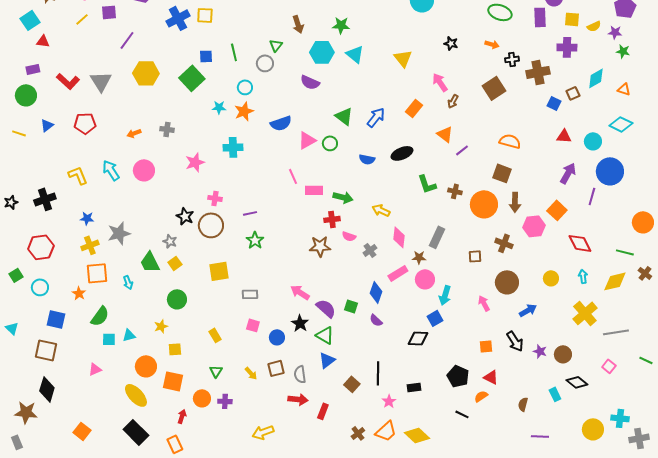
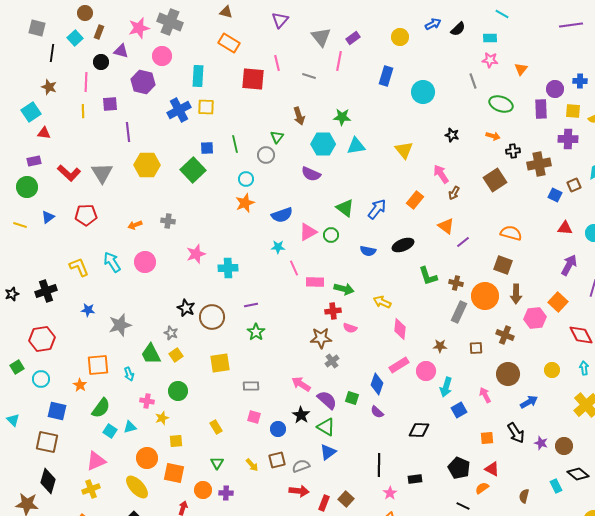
yellow line: (82, 19) -> (83, 111), turned -48
purple line: (127, 40) -> (128, 132), turned -42
cyan triangle: (355, 54) -> (356, 146), turned -48
cyan star: (219, 107) -> (278, 247), moved
cyan cross: (233, 147) -> (228, 268), moved
pink cross: (215, 198) -> (147, 401), moved
gray rectangle: (437, 237) -> (459, 312), moved
yellow cross: (90, 245) -> (91, 489), moved
gray cross: (370, 250) -> (332, 361), moved
brown star: (419, 257) -> (440, 346), moved
blue square: (435, 318) -> (459, 410), moved
cyan square: (109, 339) -> (110, 431), turned 32
pink triangle: (95, 369) -> (96, 461), size x1.5
gray semicircle: (300, 374) -> (301, 466), turned 78
brown square: (352, 384) -> (346, 499), moved

